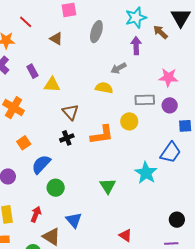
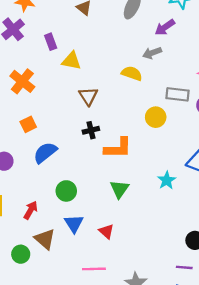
purple arrow: (136, 46) -> (165, 27), moved, turned -132
orange L-shape: (102, 135) -> (118, 148), moved
black cross: (67, 138) -> (91, 130), moved
cyan star: (146, 173) -> (167, 180), size x0.7
green circle: (56, 188) -> (66, 191), moved
red triangle: (125, 235) -> (106, 231), moved

